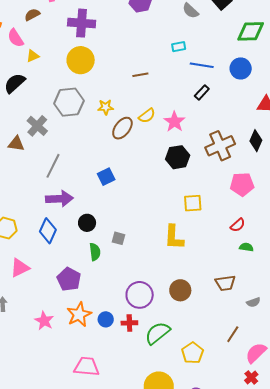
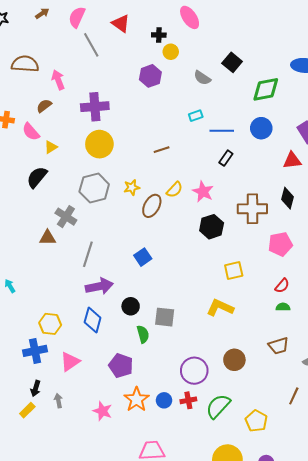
brown cross: (220, 146) -> (252, 209), turned 32
yellow L-shape: (174, 237) -> (220, 308), turned 120
gray square: (119, 238) -> (165, 317), size x1.5
green semicircle: (246, 247) -> (283, 307), moved

